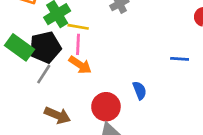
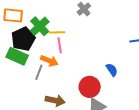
black pentagon: (45, 47) -> (23, 39), moved
orange arrow: (80, 65) -> (49, 61), moved

